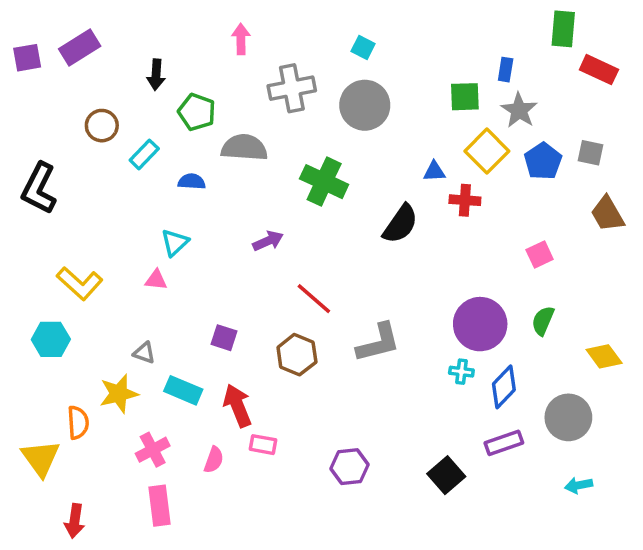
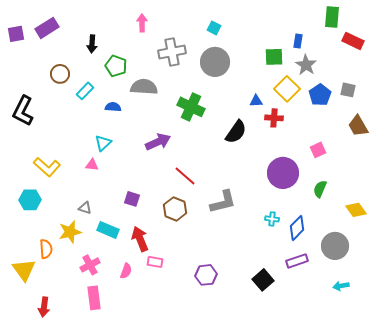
purple arrow: (268, 241) -> (158, 142), size x1.4
purple circle: (480, 324) -> (283, 173), moved

